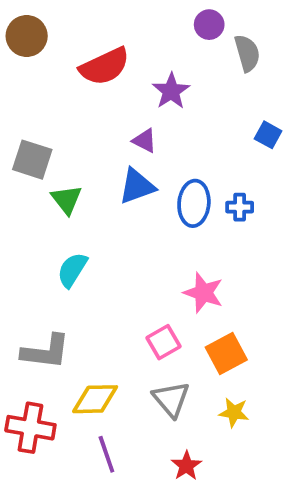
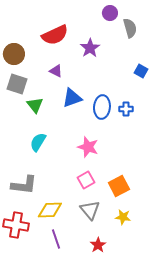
brown circle: (27, 36) -> (14, 54), moved
purple triangle: (145, 141) -> (56, 71), moved
pink star: (203, 293) -> (88, 147), moved

